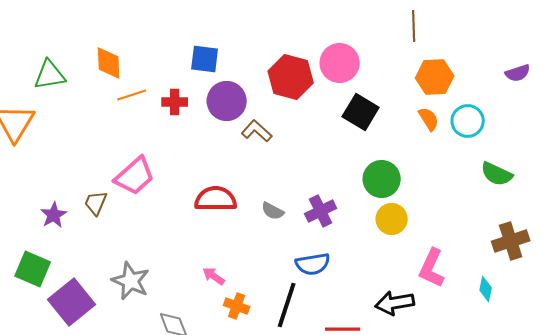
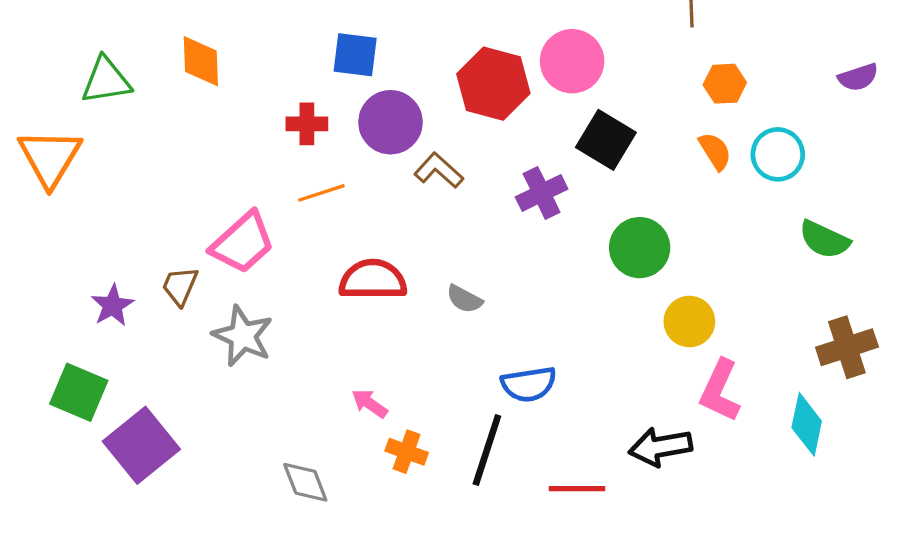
orange hexagon: (435, 77) -> (725, 84), size x0.7
orange line: (132, 95) -> (321, 193), moved
purple cross: (321, 211) -> (542, 193), moved
yellow circle: (392, 219) -> (689, 322), moved
gray star: (131, 281) -> (243, 336), moved
cyan diamond: (486, 289) -> (807, 424), size x1.5

